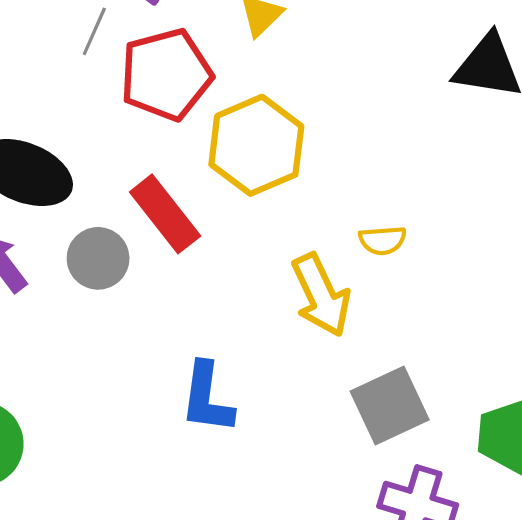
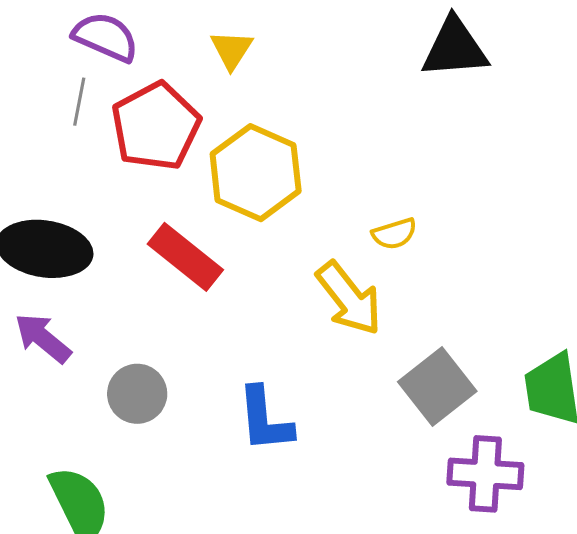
gray circle: (98, 258) -> (137, 394), moved

